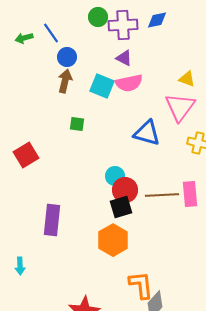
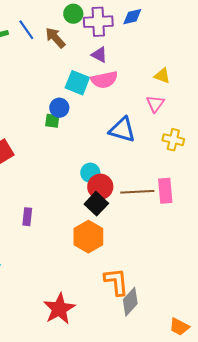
blue circle: (67, 57) -> (59, 108), moved
brown arrow: (65, 81) -> (55, 38), moved, turned -55
pink triangle: (180, 107) -> (155, 104), size x0.6
black square: (121, 207) -> (96, 204), turned -30
purple rectangle: (52, 220) -> (27, 217), size x0.6

